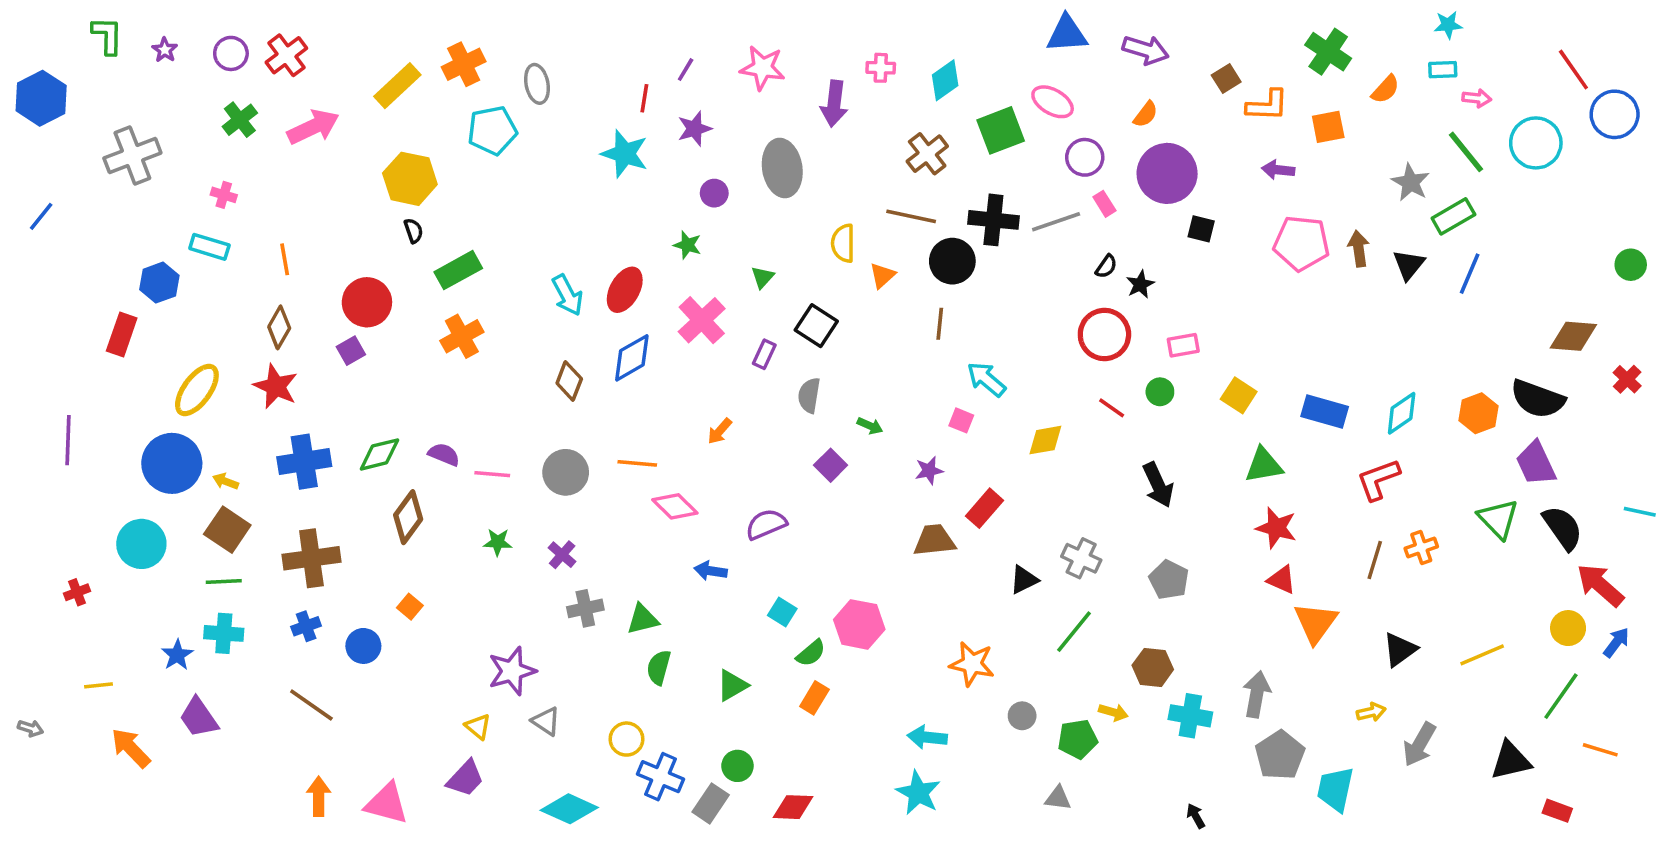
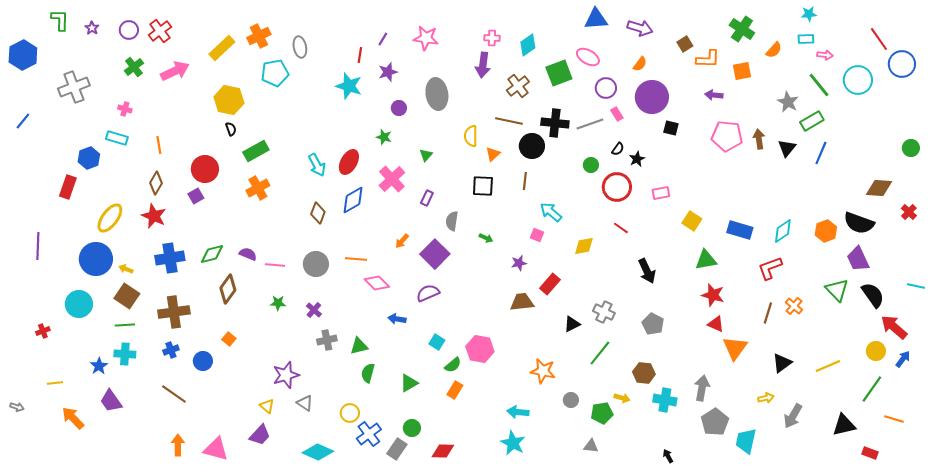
purple arrow: (834, 104) -> (483, 65), moved
black square: (816, 326) -> (483, 186), moved, turned -30
green circle: (1160, 392) -> (591, 165), moved
purple square: (831, 465) -> (435, 254), moved, size x1.6
orange cross: (1421, 548) -> (794, 306), turned -30
blue cross: (661, 777) -> (369, 434), turned 30

